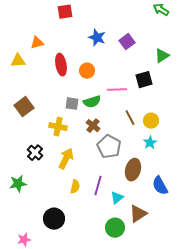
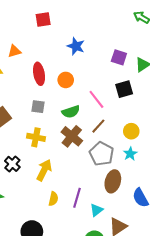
purple square: (127, 42) -> (119, 57), moved, turned -35
pink line: (117, 90) -> (96, 99), turned 54
gray square: (72, 104) -> (38, 107), moved
brown line: (130, 118) -> (98, 126), moved, turned 70
brown cross: (93, 126) -> (72, 136), size x1.5
gray pentagon: (109, 147) -> (102, 154), moved

